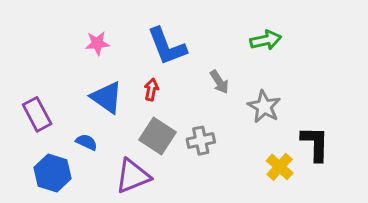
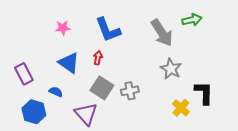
green arrow: (266, 40) -> (192, 20), moved
gray arrow: (219, 82) -> (162, 33), moved, size x1.8
purple triangle: (133, 176) -> (86, 114), turned -50

